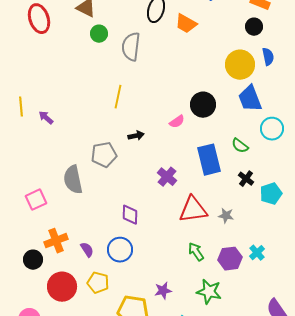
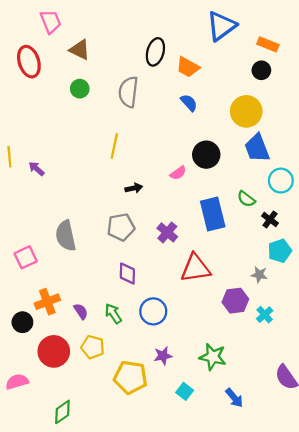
green circle: (99, 34) -> (80, 89), moved
blue semicircle: (268, 57) -> (189, 103), moved, turned -30
gray pentagon: (104, 155) -> (121, 227), moved
black cross: (246, 179) -> (270, 219), moved
gray star: (226, 216) -> (259, 275), moved
blue circle: (120, 250) -> (153, 311), moved
green arrow: (196, 252) -> (113, 314), moved
purple hexagon: (230, 259) -> (235, 301), moved

